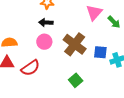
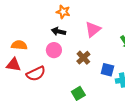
pink triangle: (94, 13) -> (93, 29), moved
brown cross: (75, 44) -> (83, 58), size x0.6

